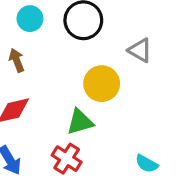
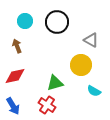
yellow circle: (102, 84) -> (81, 65), moved
cyan semicircle: (147, 164) -> (94, 91), moved

